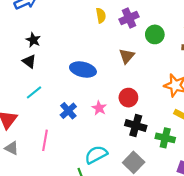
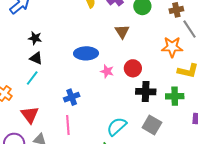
cyan line: (34, 92) -> (32, 78), moved
pink star: (99, 108) -> (107, 71), moved
blue cross: (68, 111) -> (72, 97), moved, turned 35

